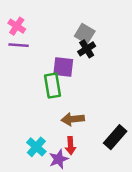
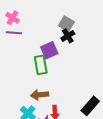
purple square: (63, 67) -> (49, 50), turned -30
brown arrow: (73, 119) -> (40, 95), moved

